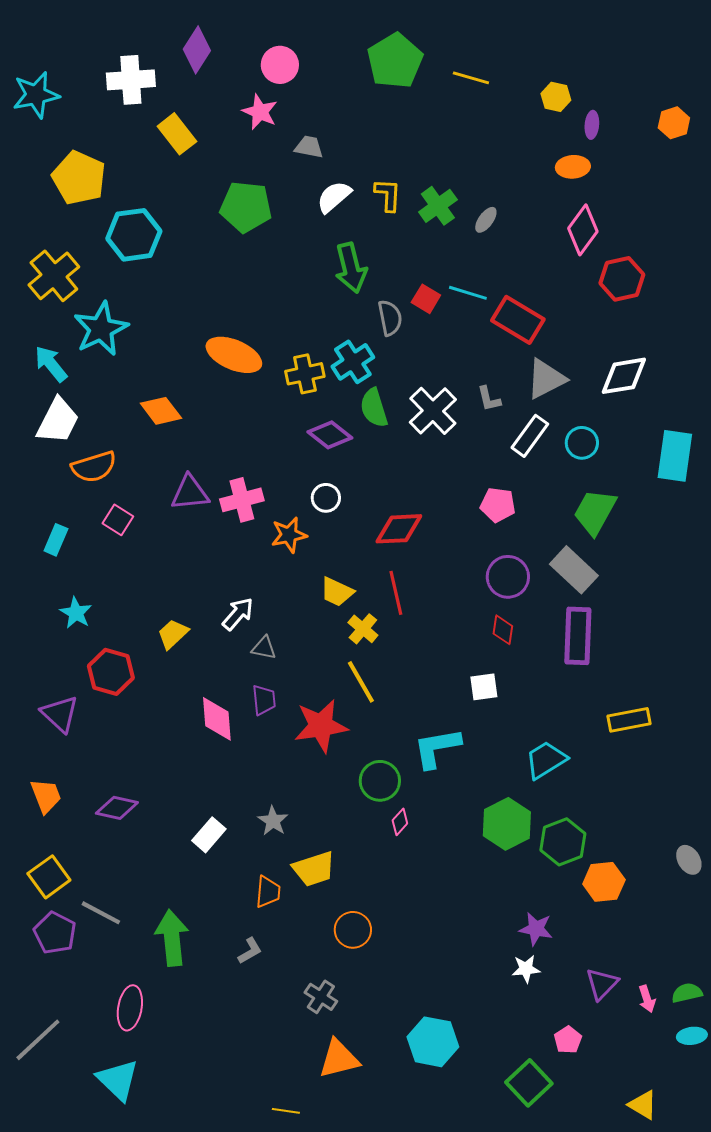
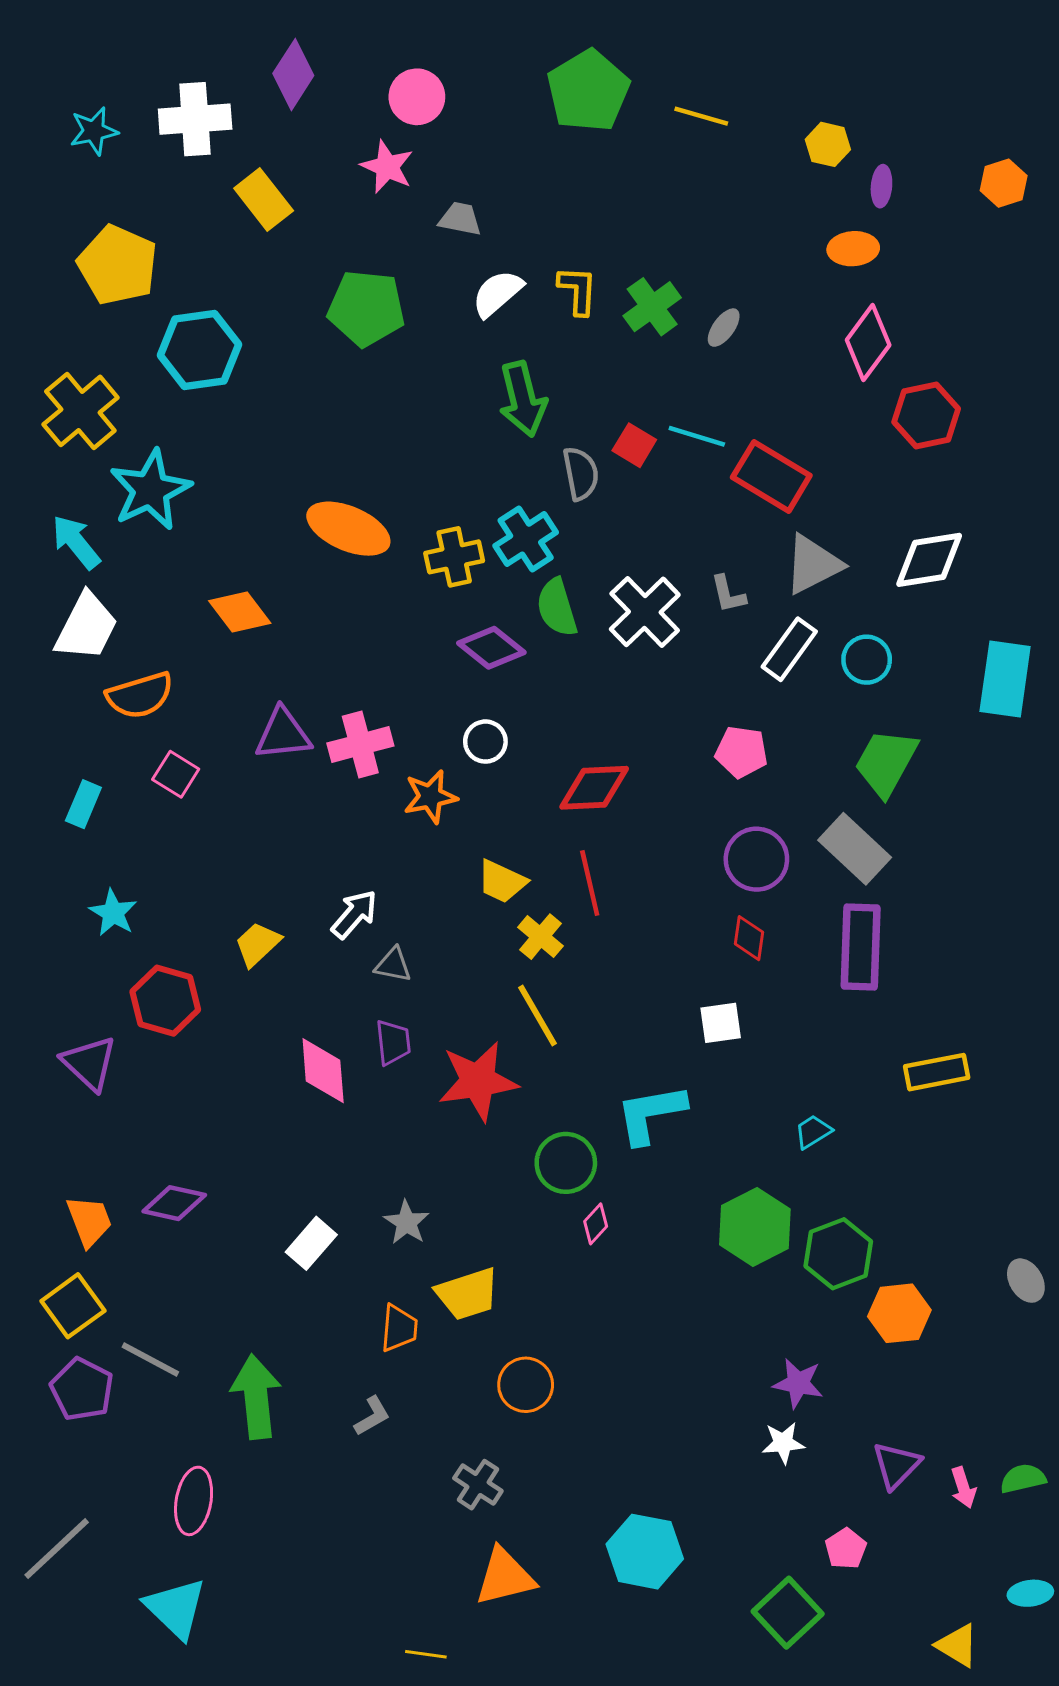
cyan star: (36, 95) -> (94, 131), moved, size x0.7
cyan trapezoid: (546, 760) -> (813, 1132), size x0.6
orange trapezoid: (46, 796) -> (89, 1221), moved
cyan ellipse: (692, 1036) -> (1030, 1593), moved

